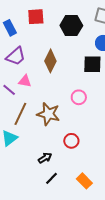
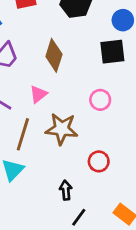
pink triangle: (25, 81) -> (38, 94), moved, turned -40
black arrow: (45, 158) -> (66, 190), turned -56

